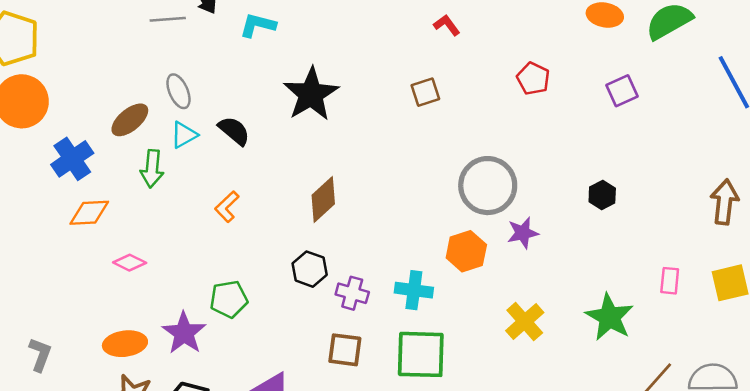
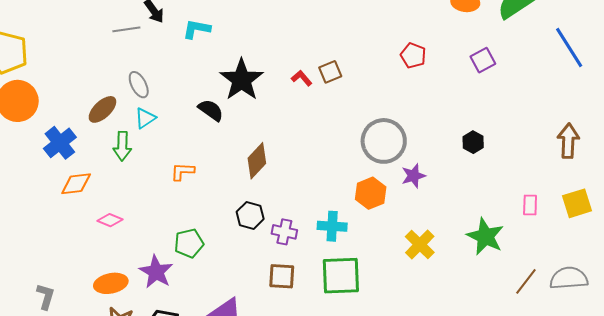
red L-shape: (447, 25) -> (302, 78), moved
black semicircle: (234, 131) -> (211, 110), moved
orange L-shape: (227, 207) -> (182, 172), turned 50

